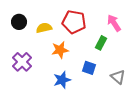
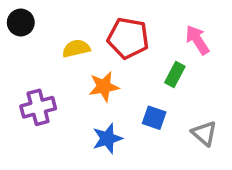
black circle: (19, 22) -> (21, 23), moved
purple cross: (22, 62) -> (38, 107), turned 30

